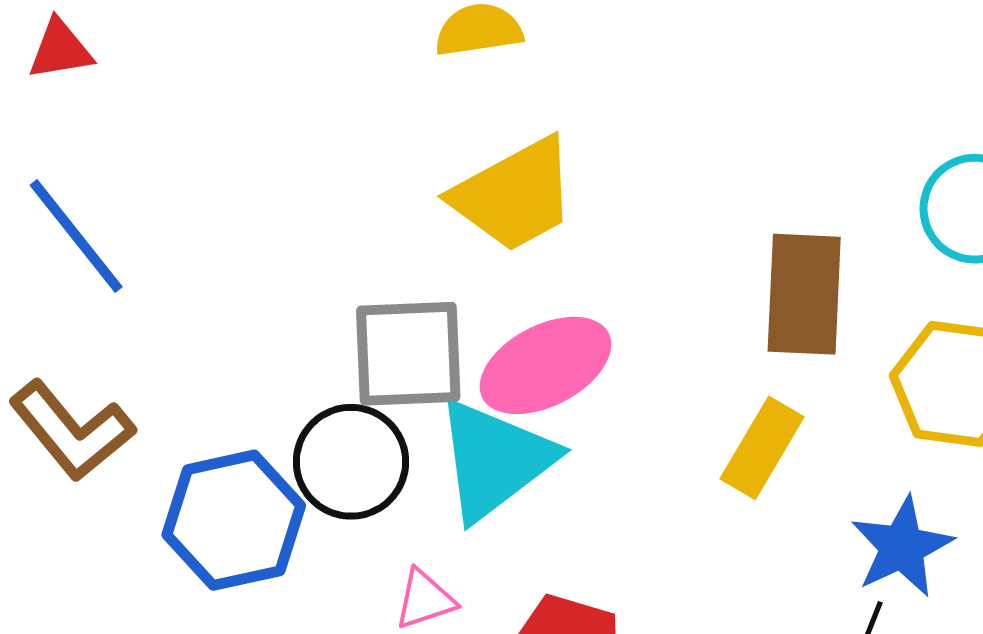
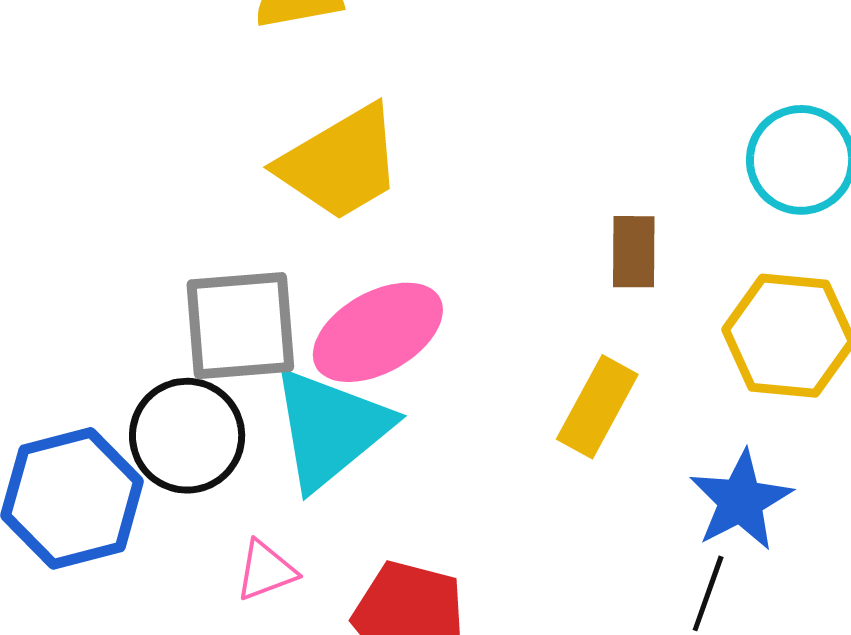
brown rectangle: (804, 294) -> (634, 252), size x0.6

